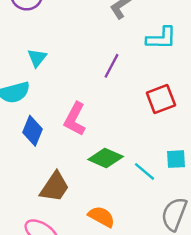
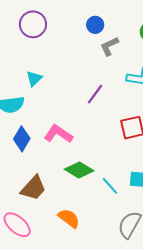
pink L-shape: (75, 119) -> (58, 134), turned 88

